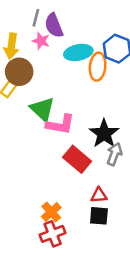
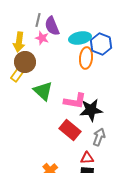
cyan ellipse: (78, 52) -> (80, 38), moved
pink L-shape: (60, 125) -> (75, 101), moved
black star: (104, 134) -> (91, 110), turned 30
gray arrow: (114, 154) -> (99, 137), moved

